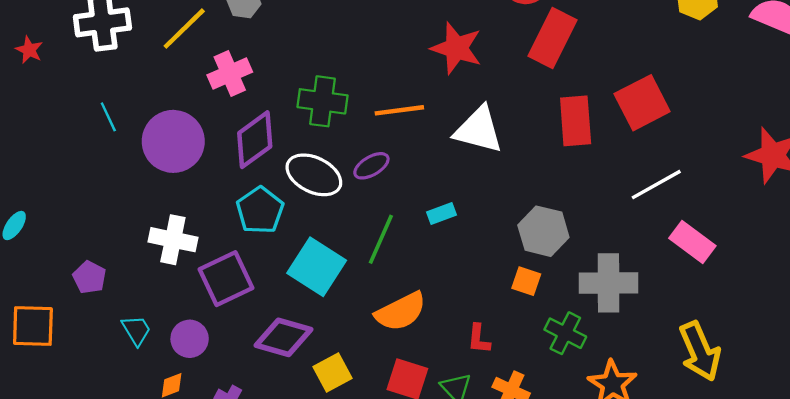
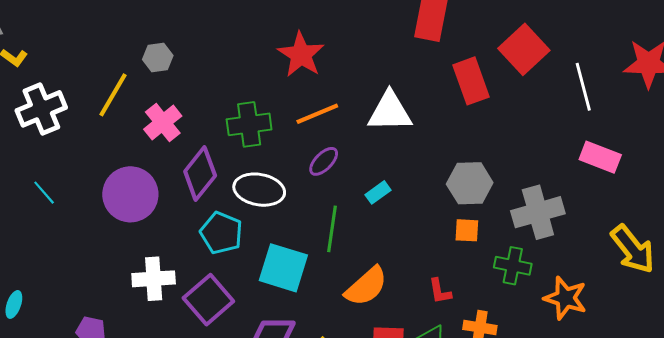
red star: (456, 48) -> (301, 55), moved, turned 30
cyan line: (108, 117) -> (44, 193), moved
purple ellipse: (371, 166) -> (324, 161), moved
white line: (656, 185) -> (583, 87), moved, turned -60

